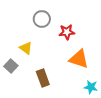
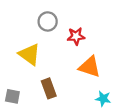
yellow triangle: (26, 48) -> (29, 54), size x1.5
gray square: (11, 66) -> (12, 96), moved, turned -32

